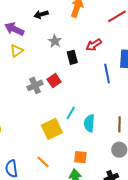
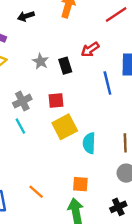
gray star: (55, 41) -> (41, 61), moved
red square: (54, 81) -> (56, 101), moved, turned 32
cyan line: (71, 113) -> (20, 126), moved, turned -56
yellow square: (52, 129) -> (65, 127), moved

